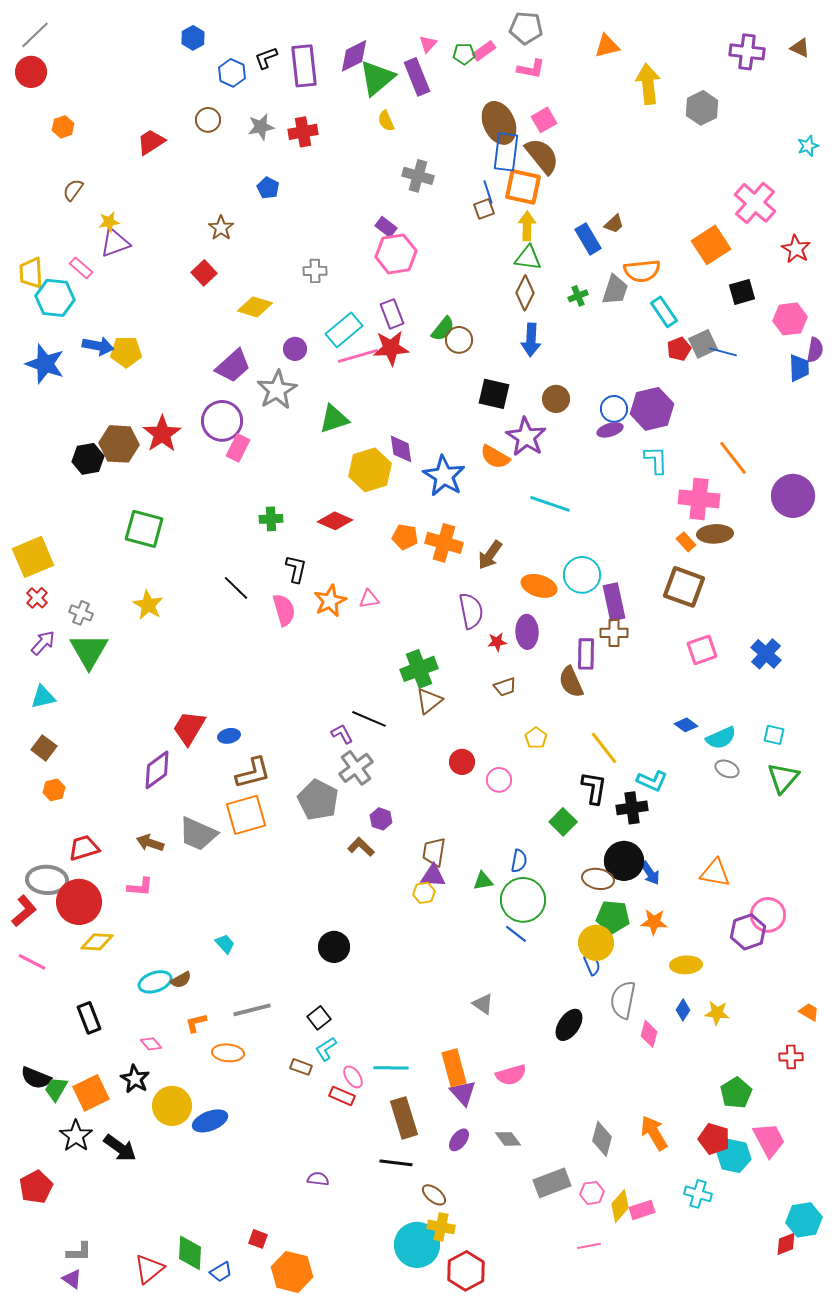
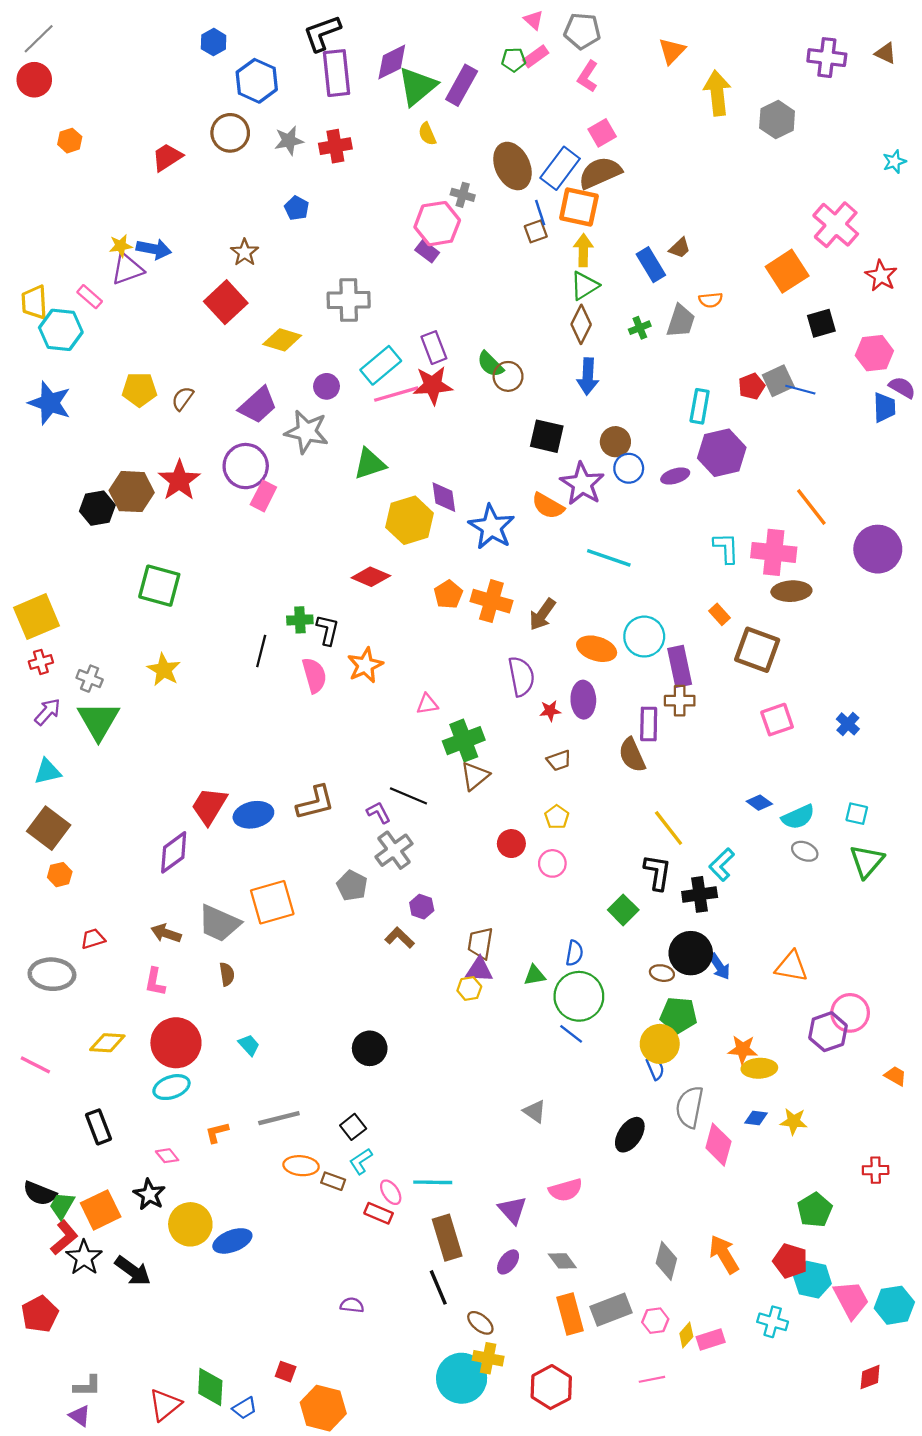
pink triangle: (428, 44) -> (534, 20), moved, turned -30
orange triangle: (607, 46) -> (672, 51), turned -32
black L-shape: (266, 58) -> (322, 33), moved, size x1.5
pink L-shape: (531, 69) -> (588, 76), turned 112
blue hexagon: (232, 73) -> (257, 81), size x1.4
purple rectangle: (417, 77) -> (462, 85), turned 51
brown circle: (208, 120) -> (230, 133), size x1.4
brown ellipse: (499, 123) -> (512, 166), moved
blue rectangle: (506, 152) -> (560, 168), turned 30
brown semicircle: (542, 156) -> (600, 173), turned -75
gray cross: (418, 176) -> (463, 195), size x0.7
brown semicircle: (73, 190) -> (183, 399), moved
pink hexagon: (396, 254) -> (437, 224), moved
green triangle: (528, 258) -> (584, 286), turned -40
gray cross: (315, 271) -> (349, 300), size x1.6
orange semicircle: (642, 271) -> (711, 300), size x0.6
red square: (204, 273) -> (226, 302), size x1.5
cyan rectangle: (664, 312) -> (700, 406), moved, turned 44
green semicircle: (443, 329) -> (490, 364), turned 96
blue arrow: (98, 346) -> (154, 249), moved
purple semicircle: (815, 350) -> (902, 387), turned -70
gray star: (277, 390) -> (307, 432), turned -30
blue circle: (614, 409) -> (629, 468), moved
cyan L-shape: (656, 460) -> (726, 548), moved
green cross: (271, 519) -> (300, 620), moved
orange pentagon: (405, 537) -> (448, 594), turned 30
orange rectangle: (686, 542) -> (719, 614), moved
black line: (236, 588) -> (261, 651), turned 60
red cross: (37, 598) -> (41, 662), turned 30
pink triangle: (369, 599) -> (427, 704), moved
blue cross: (766, 654) -> (848, 724), size x0.7
blue ellipse: (229, 736) -> (253, 815), size x1.6
yellow pentagon: (536, 738) -> (557, 817), moved
brown square: (44, 748) -> (49, 828), size x1.5
brown L-shape: (253, 773) -> (315, 803), moved
cyan L-shape: (652, 781) -> (722, 865), turned 112
gray pentagon: (318, 800) -> (352, 886), size x0.7
red trapezoid: (84, 848) -> (93, 939), size x0.7
brown ellipse: (598, 879) -> (662, 973), size x0.7
pink L-shape: (140, 887) -> (155, 982), turned 96
red circle: (79, 902) -> (176, 1043), moved
red L-shape: (24, 911) -> (64, 1238), moved
orange star: (654, 922) -> (743, 1049), moved
brown semicircle: (181, 980) -> (227, 974), moved, turned -70
blue diamond: (683, 1010) -> (756, 1118), turned 65
orange trapezoid: (809, 1012) -> (895, 1076), moved
pink diamond: (649, 1034) -> (718, 1145), size x1.4
orange ellipse: (228, 1053) -> (301, 1166), moved
orange rectangle: (454, 1068) -> (570, 1314), moved
pink trapezoid: (769, 1140) -> (851, 1300), moved
black line: (396, 1163) -> (438, 1287), turned 60
yellow diamond: (620, 1206) -> (686, 1335), size x0.7
cyan hexagon: (804, 1220) -> (894, 1305), moved
red hexagon: (466, 1271) -> (551, 1387), moved

